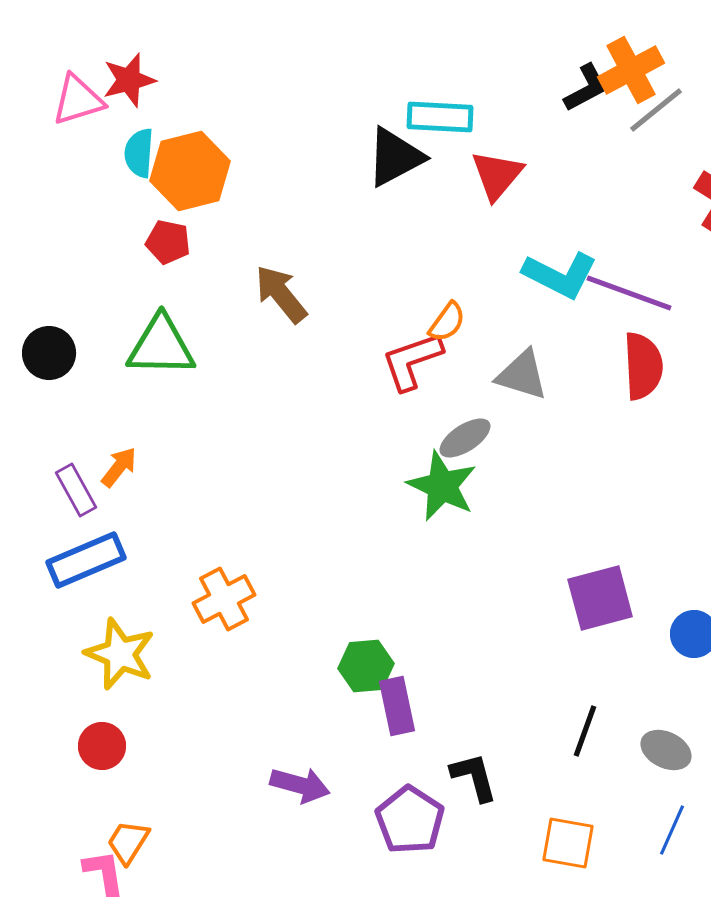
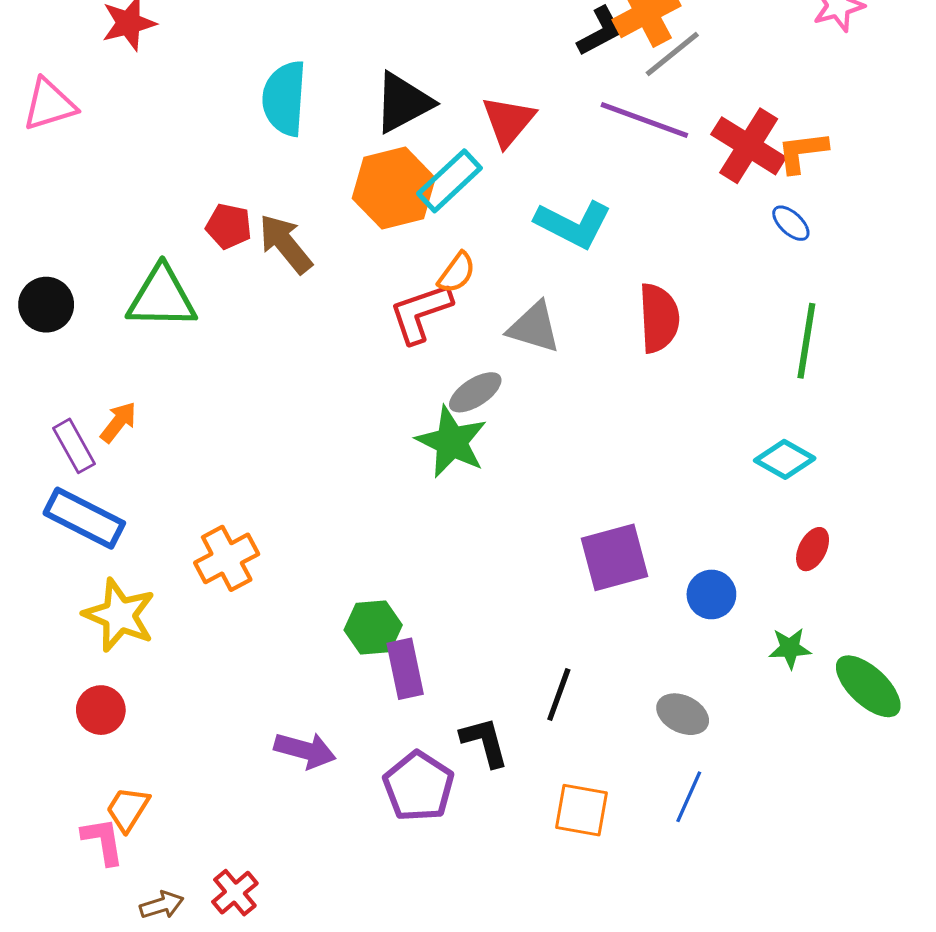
pink triangle: (78, 100) -> (49, 105), moved
cyan rectangle: (440, 117) -> (449, 181), moved, turned -46
cyan semicircle: (139, 153) -> (284, 98), moved, size x1.5
orange hexagon: (190, 171) -> (394, 188), moved
red pentagon: (168, 242) -> (229, 226), moved
purple line: (629, 293) -> (644, 120), moved
blue rectangle: (86, 560) -> (84, 518), turned 50
black line: (585, 731) -> (559, 695), moved

